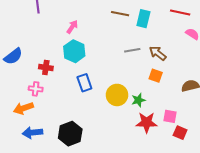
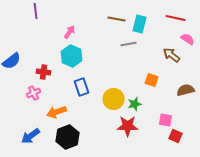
gray line: (132, 50) -> (129, 44), moved
brown arrow: (158, 53) -> (172, 55), moved
pink cross: (36, 89) -> (34, 93), turned -32
orange arrow: (23, 108) -> (57, 112), moved
red star: (147, 122) -> (128, 126), moved
blue arrow: (33, 133) -> (31, 136), turned -30

